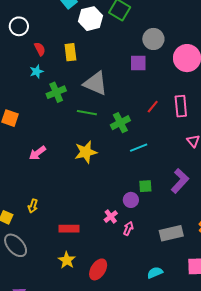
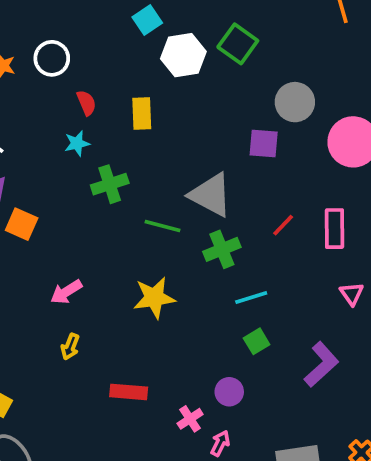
gray triangle: (95, 83) -> (211, 195), moved
green square: (145, 186) -> (257, 341), moved, turned -32
yellow arrow: (33, 206) -> (70, 347), moved
red rectangle: (69, 229) -> (129, 392), moved

